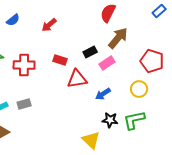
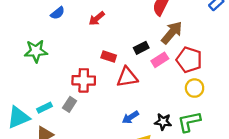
red pentagon: (152, 61) -> (189, 60), moved
red cross: (24, 65) -> (84, 80), moved
blue arrow: (103, 94) -> (130, 117), moved
gray rectangle: (24, 104) -> (70, 104), turned -40

